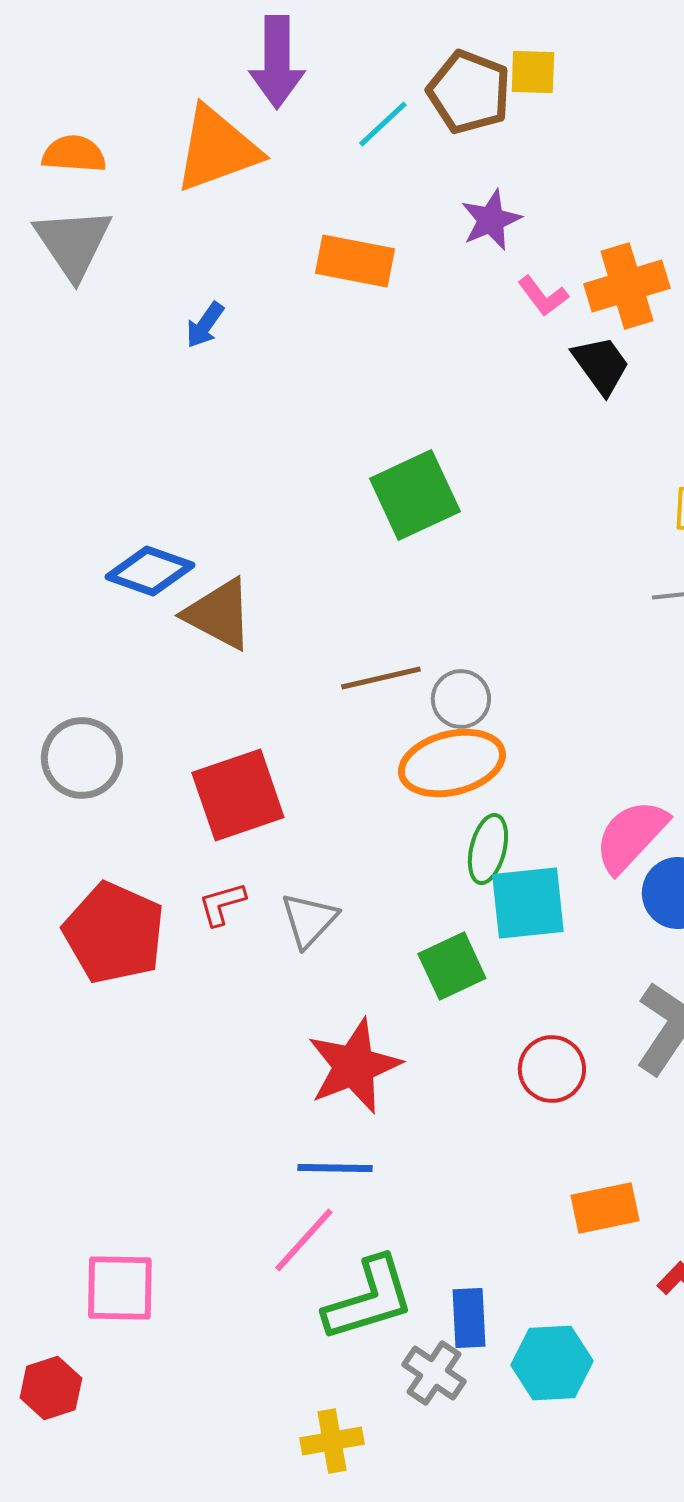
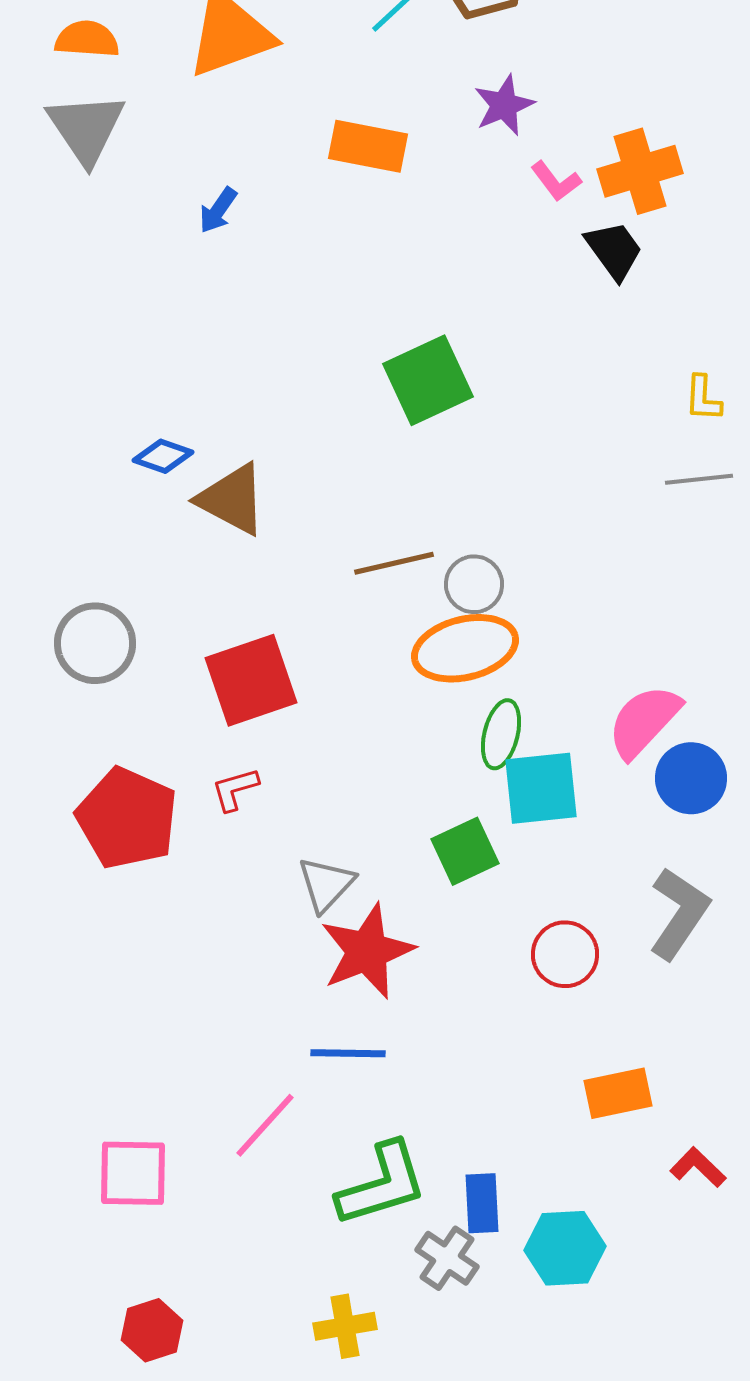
blue diamond: (150, 571) -> (163, 456), size x0.7
gray triangle: (309, 920) -> (326, 884), moved
pink line: (304, 1240) -> (265, 1125), moved
red hexagon: (51, 1388) -> (152, 1330), moved

